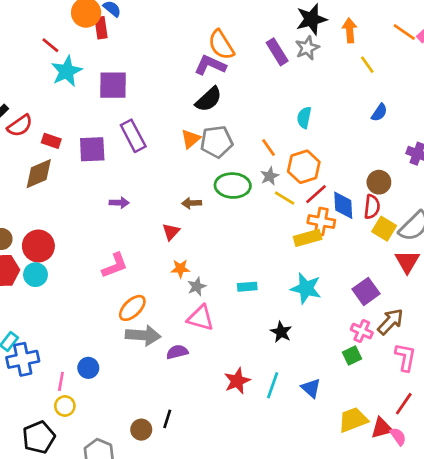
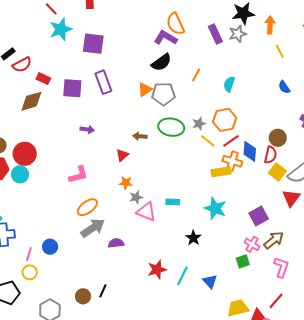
blue semicircle: (379, 113) -> (284, 87), turned 104
orange line: (268, 147) -> (196, 75), moved, turned 56
pink triangle: (201, 318) -> (146, 212), moved
gray arrow: (143, 335) -> (93, 228), turned -45

